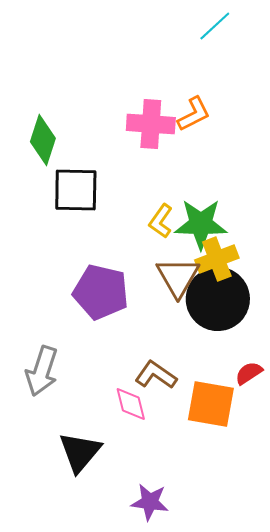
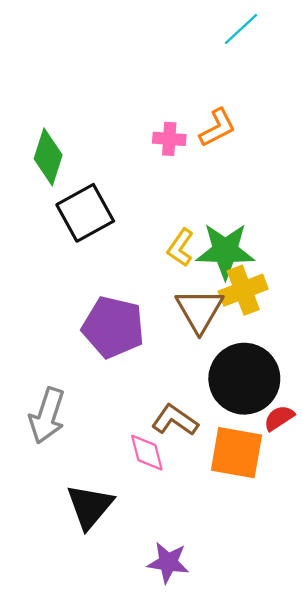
pink cross: (151, 124) -> (169, 139), size x0.6
black square: (76, 190) -> (85, 213), turned -30
black circle: (218, 299) -> (244, 379), moved

